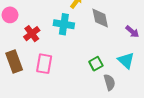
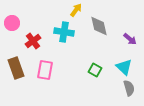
green square: (96, 64) -> (95, 70), turned -32
gray semicircle: (109, 82) -> (129, 88), moved

